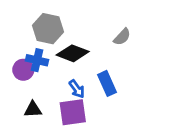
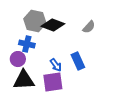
black diamond: (73, 53) -> (53, 25), moved
purple circle: (23, 70) -> (18, 59), moved
black triangle: (33, 110) -> (24, 80), size x1.6

